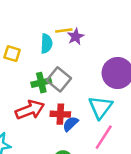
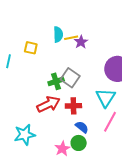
cyan semicircle: (46, 44) -> (58, 34), moved
yellow square: (12, 54) -> (31, 48), moved
blue semicircle: (70, 124) -> (82, 127), moved, turned 88

